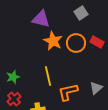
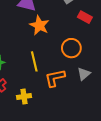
red rectangle: (97, 42) -> (85, 17), moved
orange circle: (76, 43) -> (71, 48), moved

